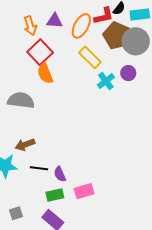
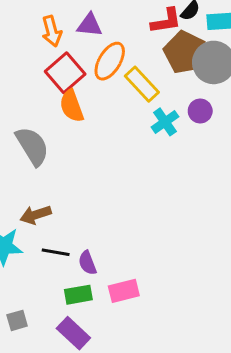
orange ellipse: (81, 26) -> (110, 61), moved
gray semicircle: (21, 100) -> (32, 146), turned 48

